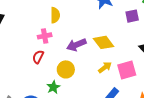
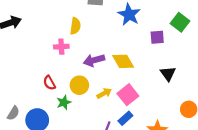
red semicircle: (38, 57) -> (49, 83), moved, turned -64
yellow arrow: (105, 67) -> (104, 93), moved
pink square: (127, 70) -> (128, 95), moved, turned -30

